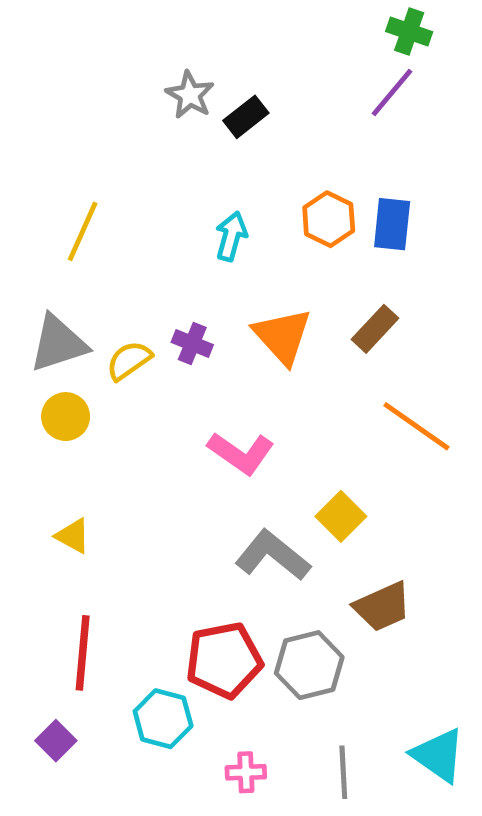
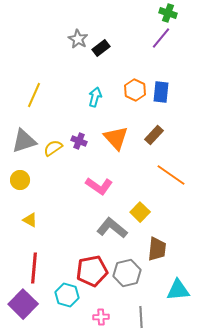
yellow circle: (66, 417) -> (20, 180), moved
brown trapezoid: (382, 607) -> (157, 249), turned -60
purple square: (56, 741) -> (23, 304), size x1.8
cyan triangle: (438, 755) -> (178, 290), moved, turned -40

